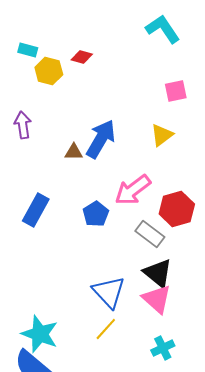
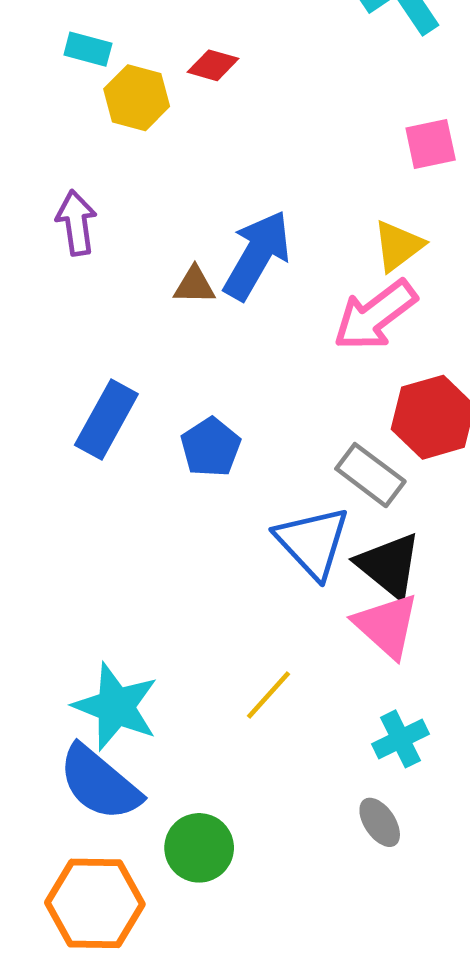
pink arrow: (133, 190) -> (375, 315), moved
blue pentagon: (96, 214) -> (211, 447), moved
blue triangle: (109, 292) -> (313, 542), moved

